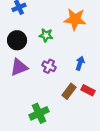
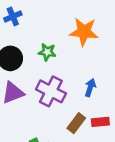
purple cross: (49, 66) -> (51, 91), size x1.6
red rectangle: (88, 90) -> (100, 122), turned -32

